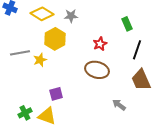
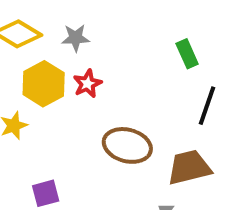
red star: (100, 44) -> (87, 84), moved
brown trapezoid: (141, 80) -> (189, 167), moved, turned 100

